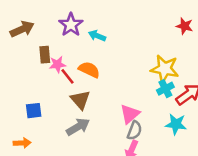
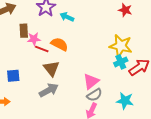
red star: (184, 26) -> (125, 10), moved
red line: (68, 76) -> (42, 49), turned -32
cyan star: (176, 124) -> (125, 101), moved
gray semicircle: (135, 130) -> (94, 95), turned 35

